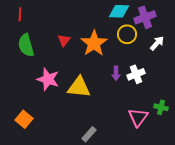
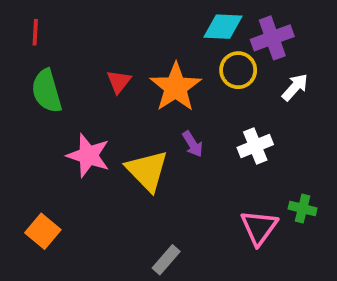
purple arrow: (116, 73) -> (193, 144), moved, turned -32
yellow triangle: (79, 87) -> (147, 171), turned 40

